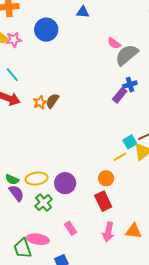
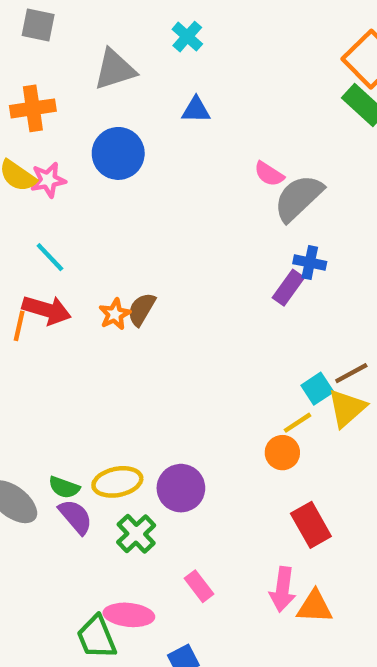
blue cross: (130, 85) -> (310, 263), turned 32
orange circle: (106, 178) -> (282, 453), moved
red rectangle: (103, 201) -> (311, 525), moved
orange triangle: (134, 231) -> (315, 607), moved

